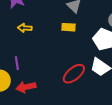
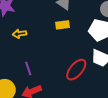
purple line: (17, 63) -> (28, 69), moved

